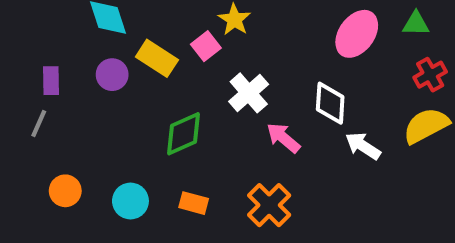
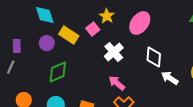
pink ellipse: (357, 34) -> (140, 23), moved
green diamond: (183, 134) -> (58, 72), moved
pink arrow: (283, 138) -> (117, 83), moved

